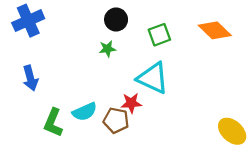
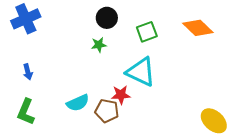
blue arrow: (30, 78) -> (28, 72), size x0.7
green L-shape: (53, 123) -> (26, 112), moved

